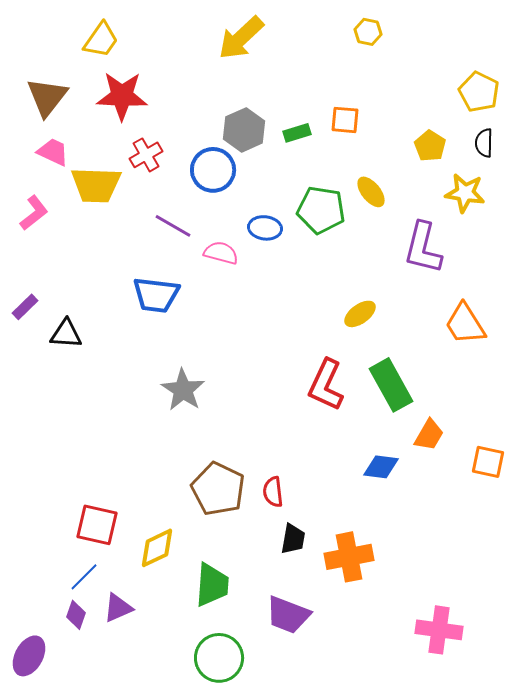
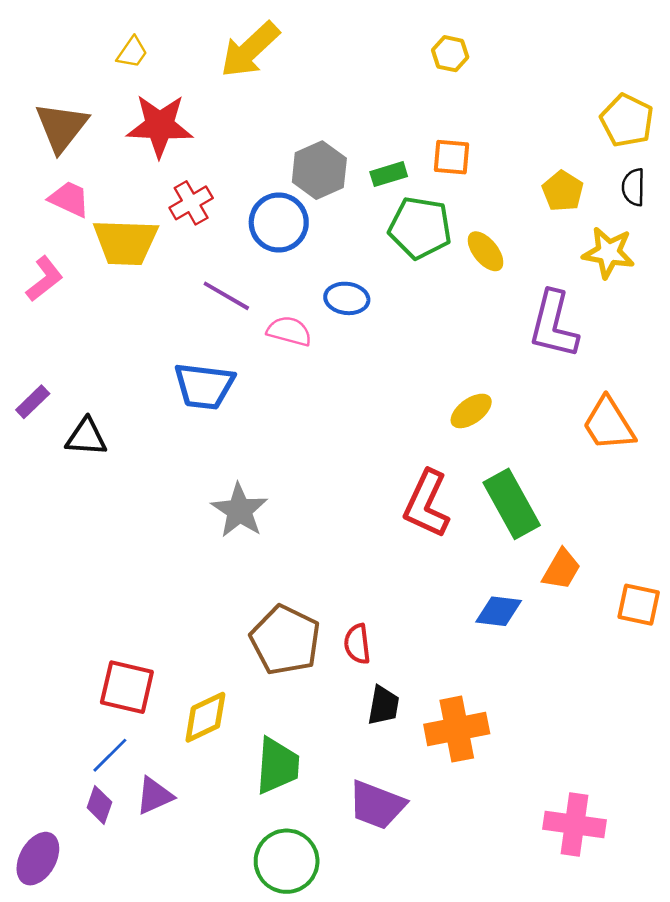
yellow hexagon: (368, 32) -> (450, 54), moved
yellow arrow: (241, 38) -> (250, 50), moved
yellow trapezoid: (101, 40) -> (132, 52), size x0.7
green pentagon: (321, 210) -> (420, 228), moved

